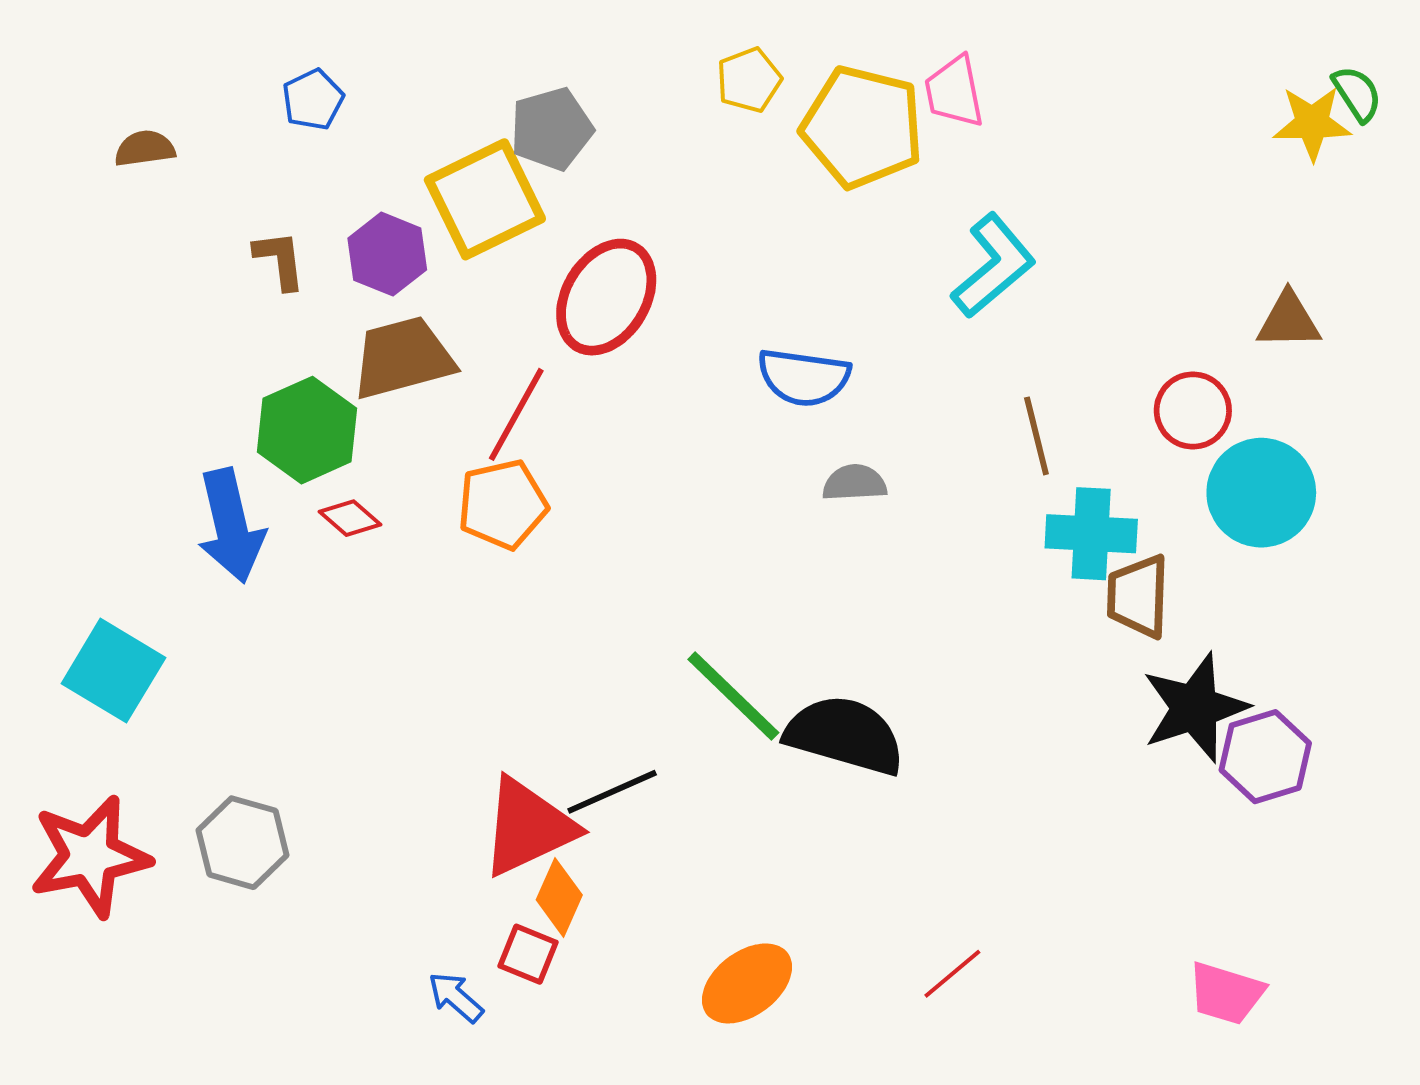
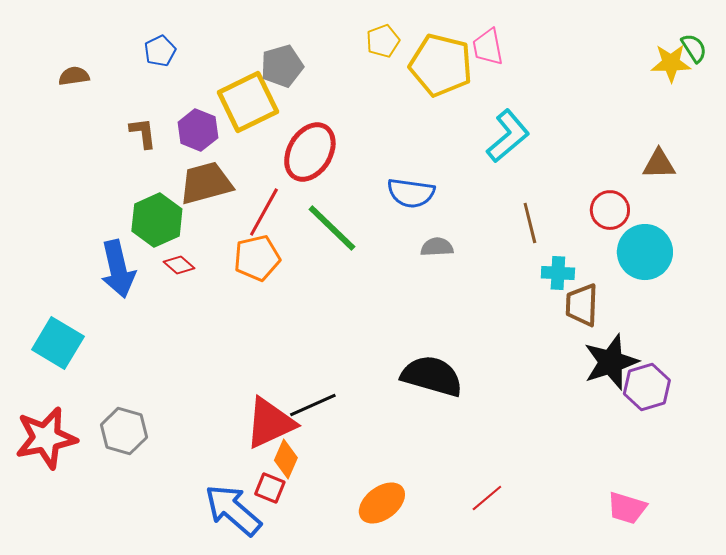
cyan cross: (1091, 534) -> (558, 273), size x0.7
green line: (733, 696) -> (332, 228), moved
blue arrow: (456, 997) -> (233, 510), size x2.0

